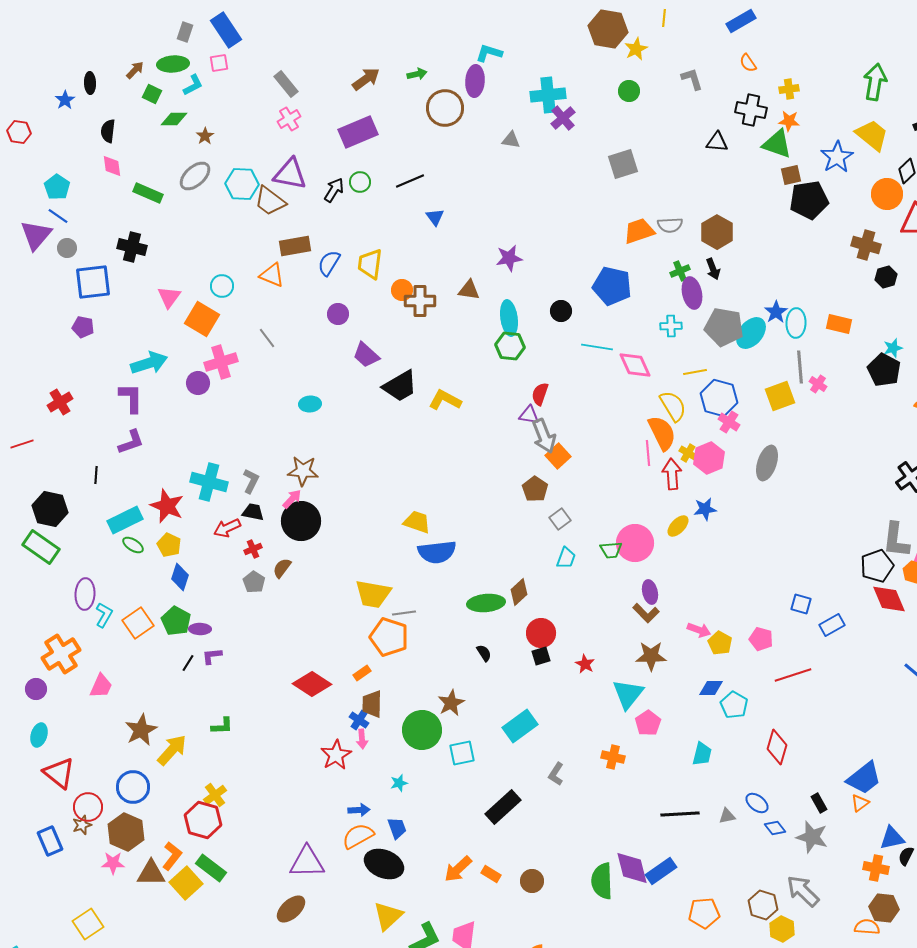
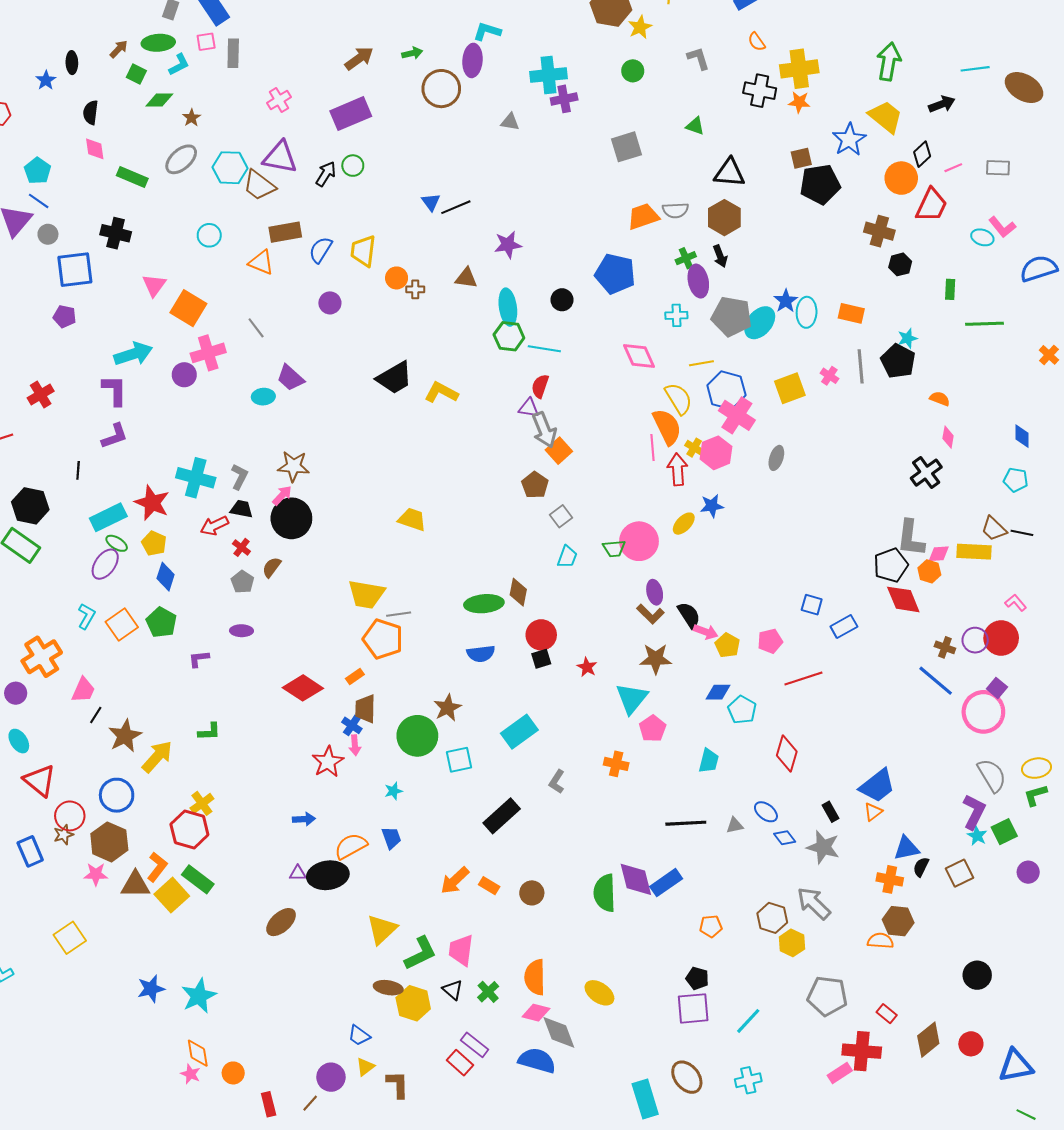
gray rectangle: (286, 84) -> (233, 53), moved, turned 40
yellow cross: (789, 89) -> (799, 69), size x1.8
purple cross: (563, 118) -> (564, 99), turned 30
black triangle: (717, 142) -> (730, 173), moved, size x1.4
green triangle: (777, 144) -> (695, 126), moved, size x0.6
black line: (410, 181) -> (456, 207), moved
cyan circle: (222, 286) -> (209, 235), moved
brown cross: (420, 301) -> (415, 289), size x0.6
cyan line: (597, 347) -> (544, 349), moved
purple trapezoid: (366, 355) -> (290, 378), moved
gray line: (800, 367) -> (861, 366), moved
cyan ellipse: (310, 404) -> (263, 397), moved
pink cross: (729, 422) -> (737, 415), size x1.6
gray ellipse: (767, 463) -> (776, 458), size x0.7
red cross: (253, 549) -> (241, 547), turned -30
blue semicircle: (437, 552) -> (481, 654), moved, size x0.7
brown diamond: (519, 592) -> (518, 592), turned -36
purple ellipse: (85, 594) -> (105, 564), moved, turned 32
purple ellipse: (200, 629) -> (241, 631), moved
pink pentagon: (761, 639) -> (770, 641), turned -30
black semicircle: (484, 653) -> (689, 615), moved, size x1.5
black line: (188, 663) -> (96, 715), moved
cyan ellipse: (39, 735) -> (19, 741), turned -50
blue arrow: (359, 810) -> (304, 819), moved
purple triangle: (307, 862) -> (298, 873), size x0.5
black ellipse: (384, 864) -> (328, 875), moved, turned -30
orange pentagon: (704, 913) -> (711, 926), size x0.7

